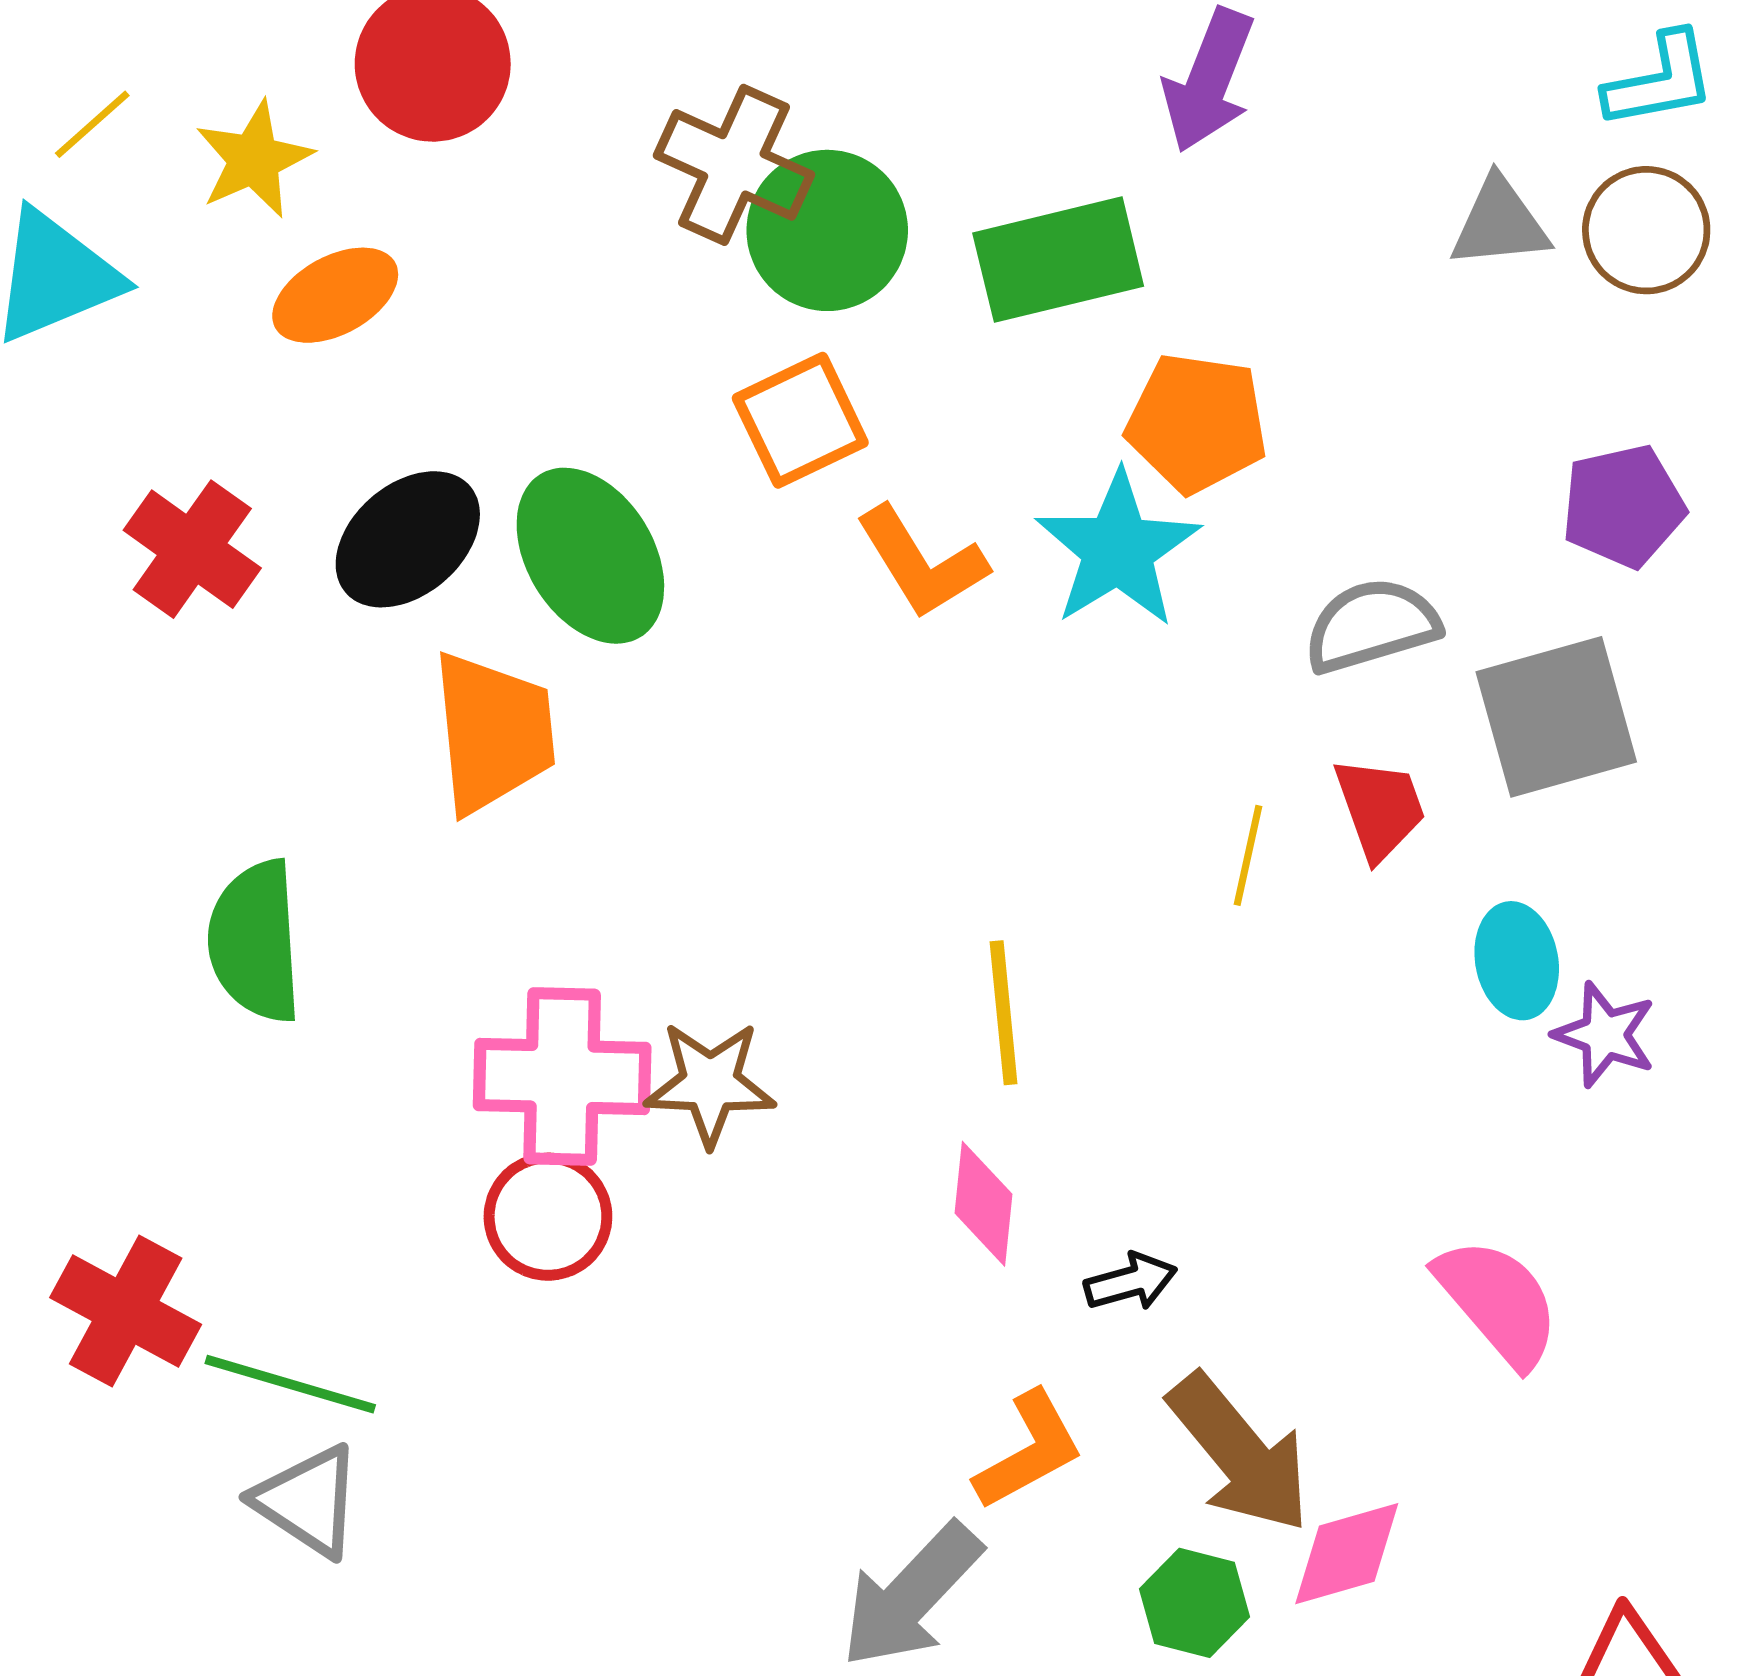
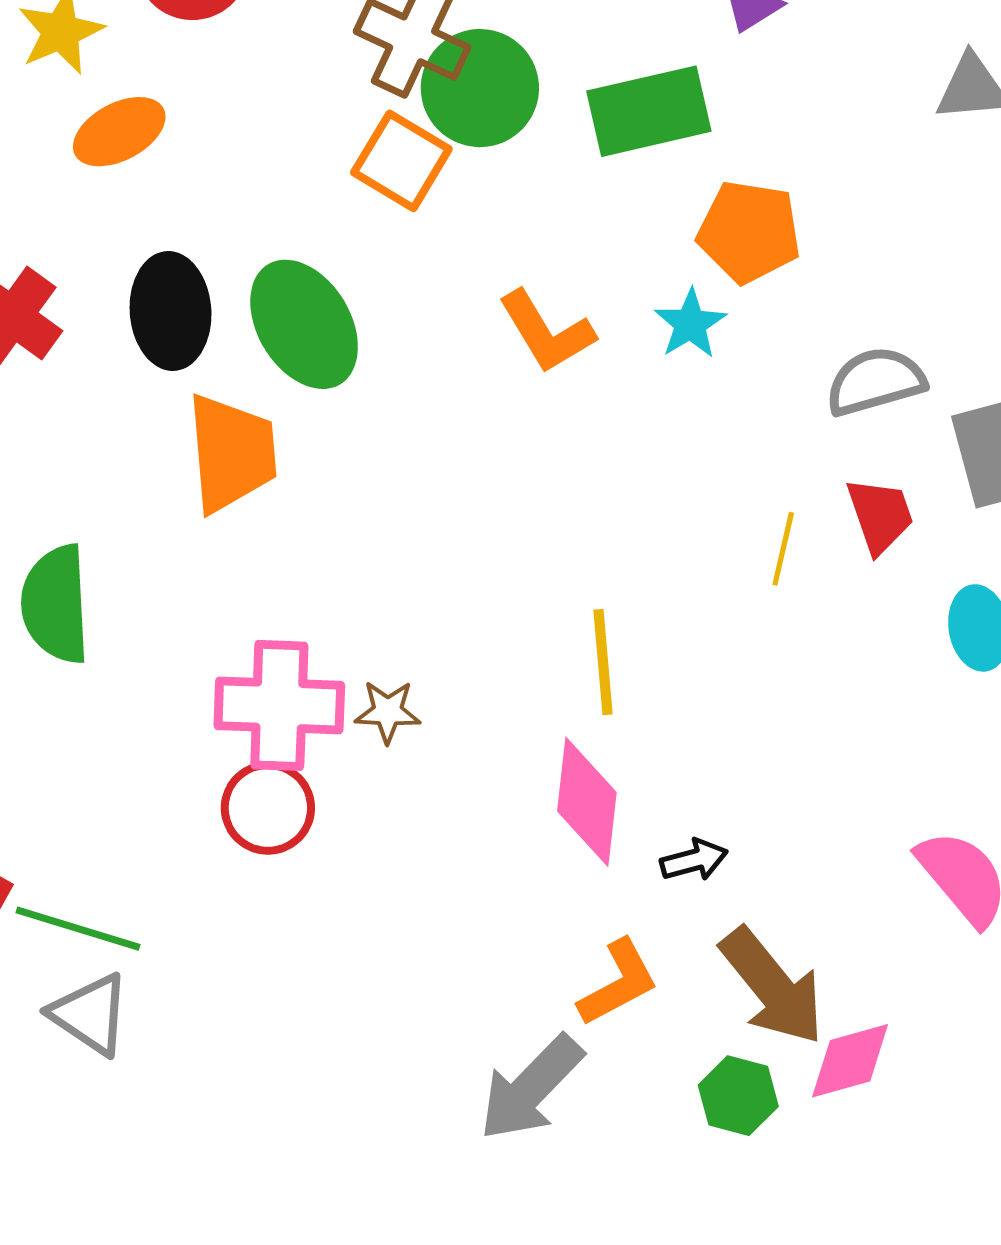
orange square: (800, 420) -> (401, 161), moved, turned -34
black ellipse: (408, 539) -> (171, 311), turned -54
cyan star: (1118, 549) -> (690, 324), size x0.6
brown star: (710, 1083) -> (388, 712), size x0.7
pink diamond: (984, 1204) -> (587, 802), size x1.4

